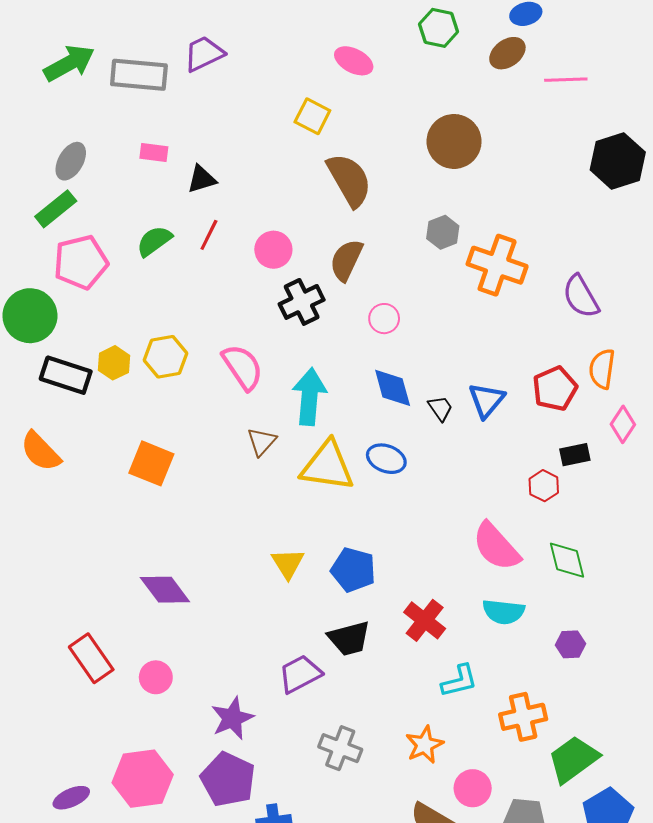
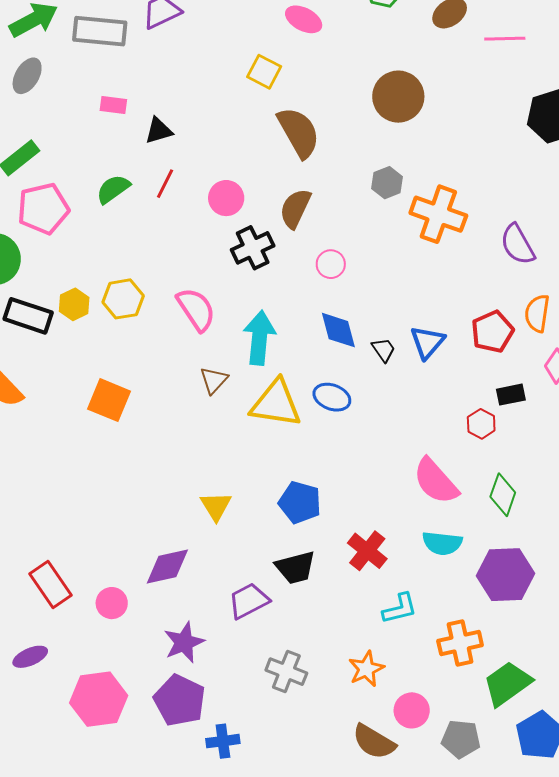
gray ellipse: (71, 161) -> (27, 76), moved
green diamond: (567, 560) -> (503, 495), turned 33
yellow triangle: (288, 563) -> (216, 506), moved
purple diamond: (165, 590) -> (167, 567), moved, turned -66
purple hexagon: (570, 644) -> (505, 575), size x2.0
purple ellipse: (71, 798) -> (30, 657), moved

